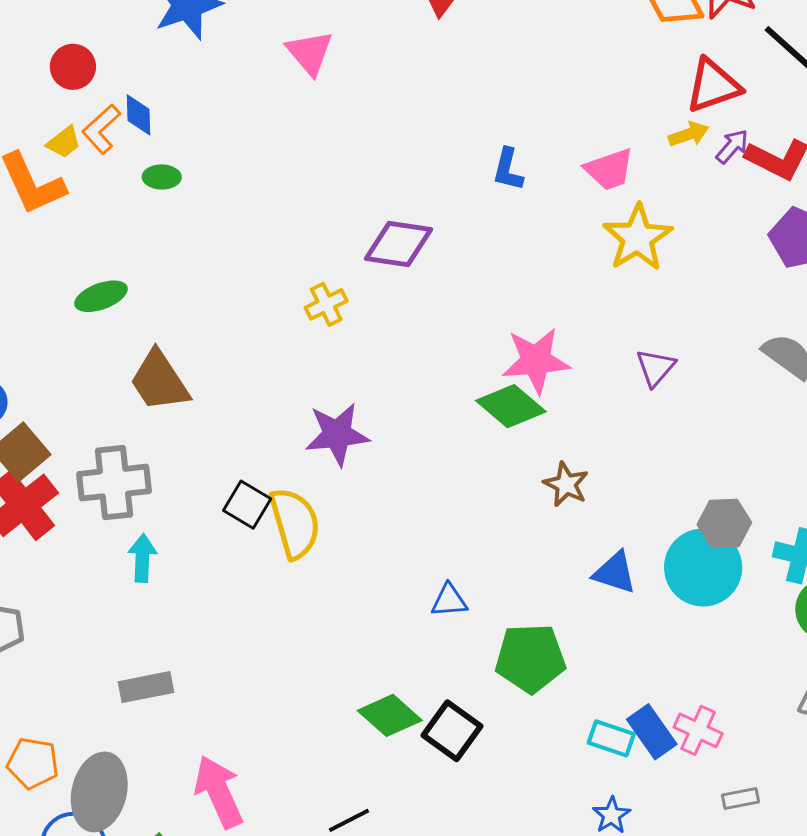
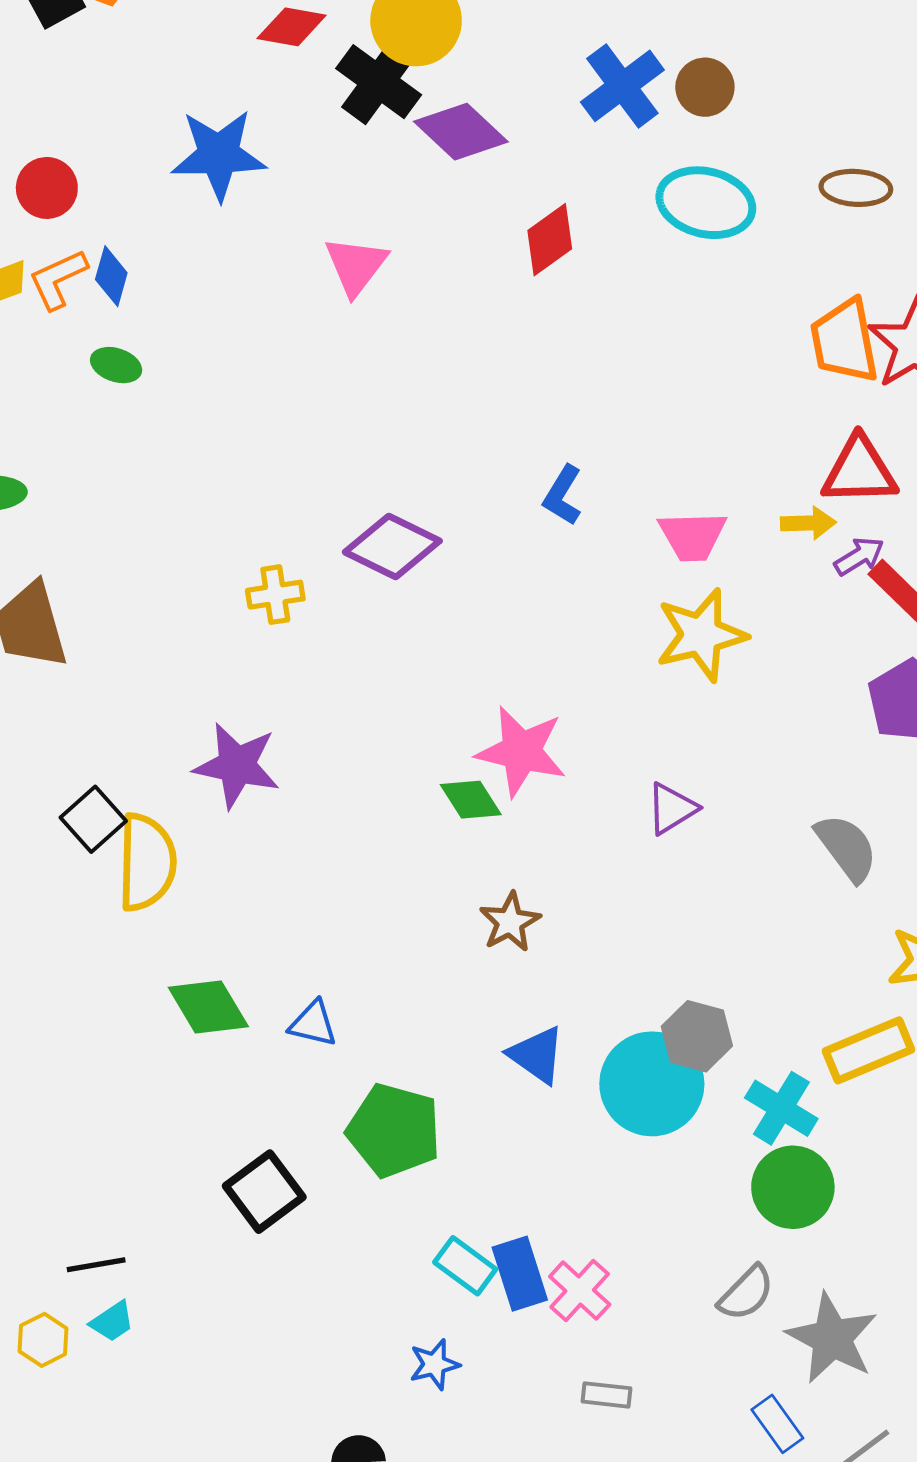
green diamond: (511, 406) -> (471, 800), size x0.7
green diamond: (390, 715) -> (208, 1007), moved

